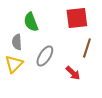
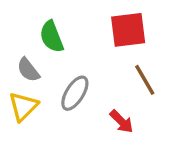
gray semicircle: (17, 42) -> (28, 70), turned -35
brown line: (87, 48) -> (145, 80), turned -48

